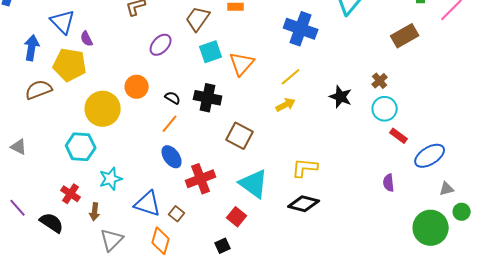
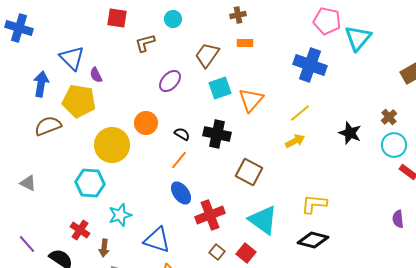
brown square: (177, 214) -> (217, 252), moved

